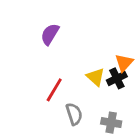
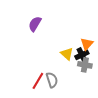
red line: (54, 90) -> (38, 81), moved
gray cross: (111, 123) -> (85, 65), moved

